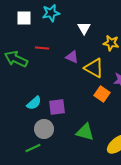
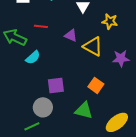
orange square: (102, 94) -> (96, 85), moved
cyan semicircle: (34, 103) -> (33, 57), moved

